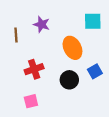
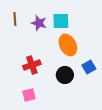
cyan square: (93, 21) -> (61, 21), moved
brown line: (16, 35) -> (15, 19), moved

